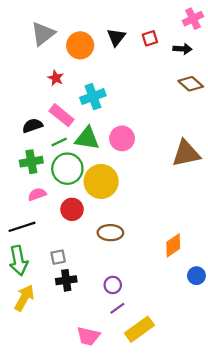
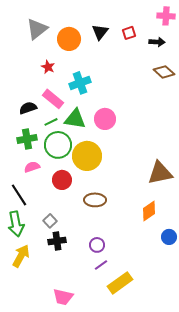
pink cross: (193, 19) -> (166, 16), turned 30
brown triangle: (186, 154) -> (160, 173), moved
black line: (22, 227) -> (19, 195), turned 75
gray square: (58, 257) -> (50, 221), turned -32
pink trapezoid: (88, 336) -> (63, 297), moved

